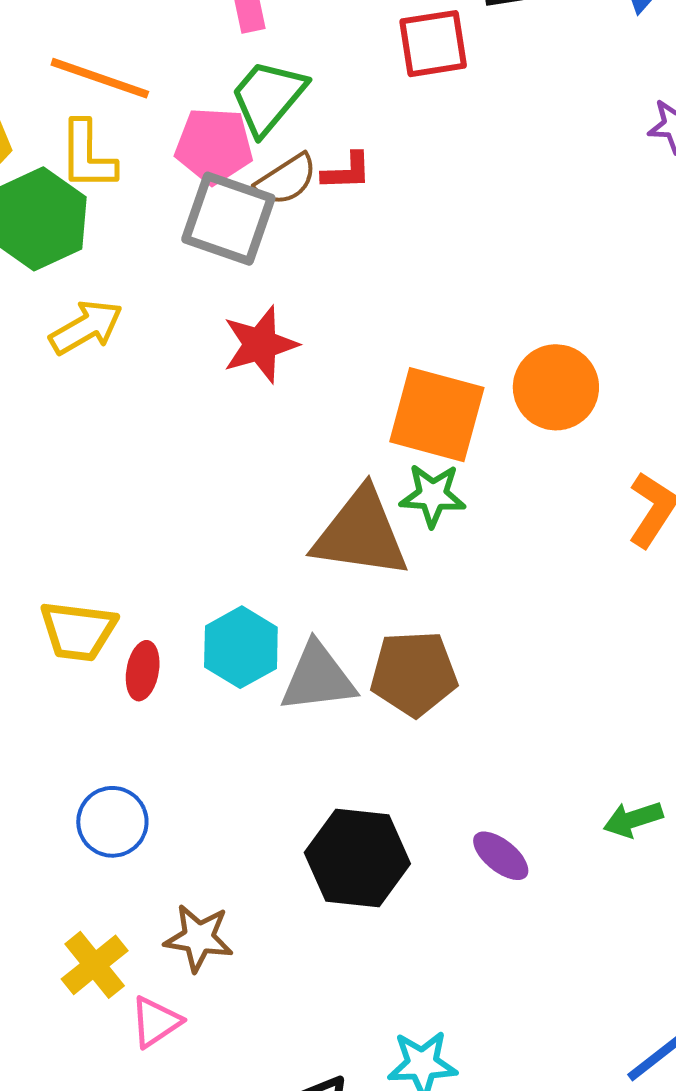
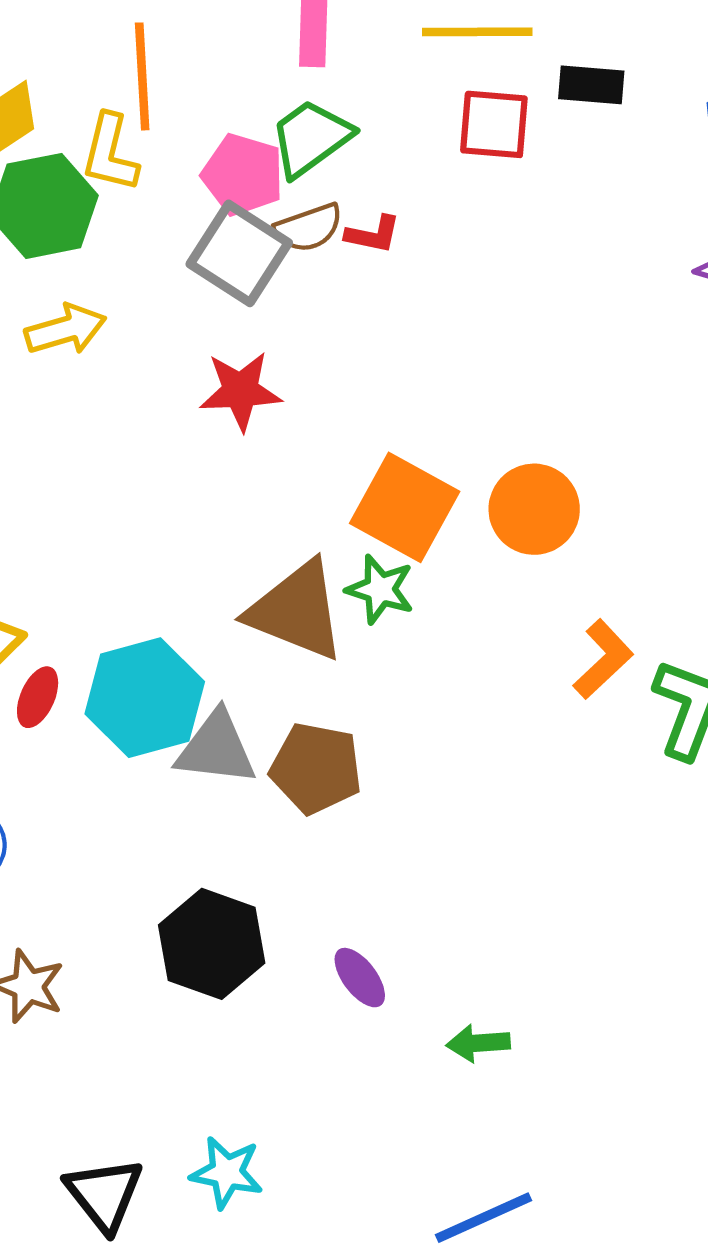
orange line: (100, 78) -> (142, 76), turned 54
cyan hexagon: (241, 647) -> (145, 698), size x1.4
green arrow: (633, 819) -> (478, 1043), moved

